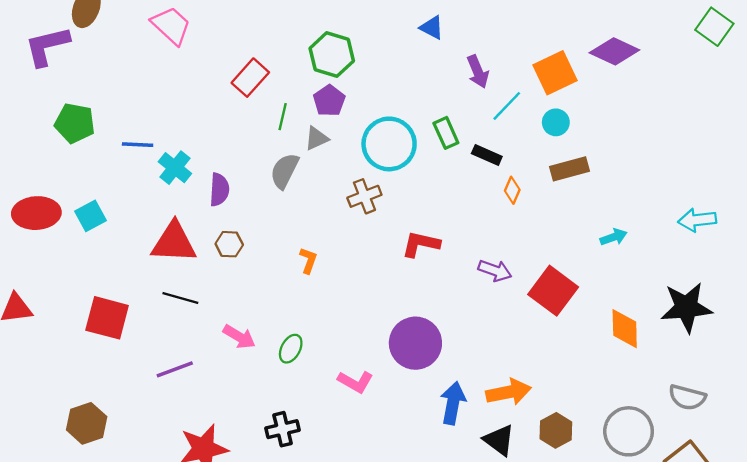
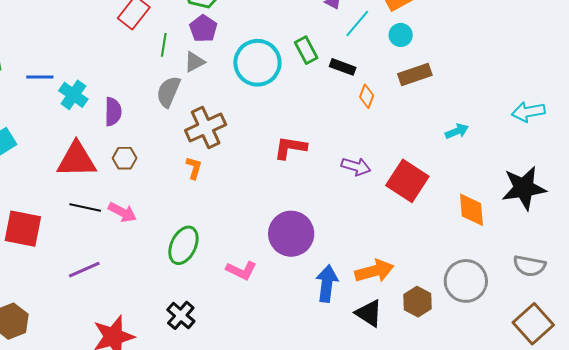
brown cross: (364, 196) -> (206, 128), moved, size x1.4
pink arrow: (239, 337) -> (122, 212), moved
green ellipse: (291, 349) -> (183, 245), size x1.5
black cross: (283, 429) -> (181, 315), turned -32
gray circle: (629, 431) -> (466, 281), moved

